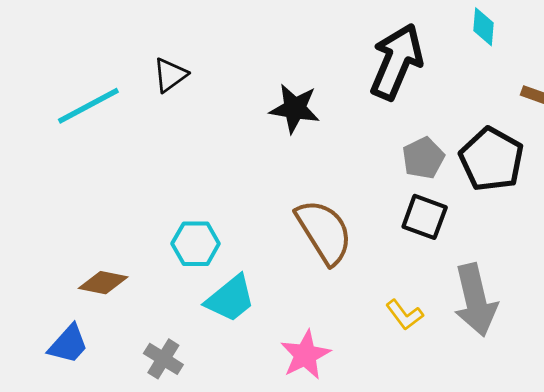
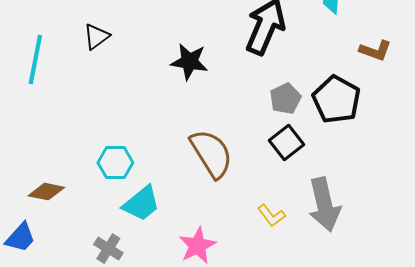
cyan line: (88, 106) -> (35, 60), turned -51
black square: (425, 217) -> (286, 143), turned 32
gray cross: (163, 359) -> (108, 249), moved

